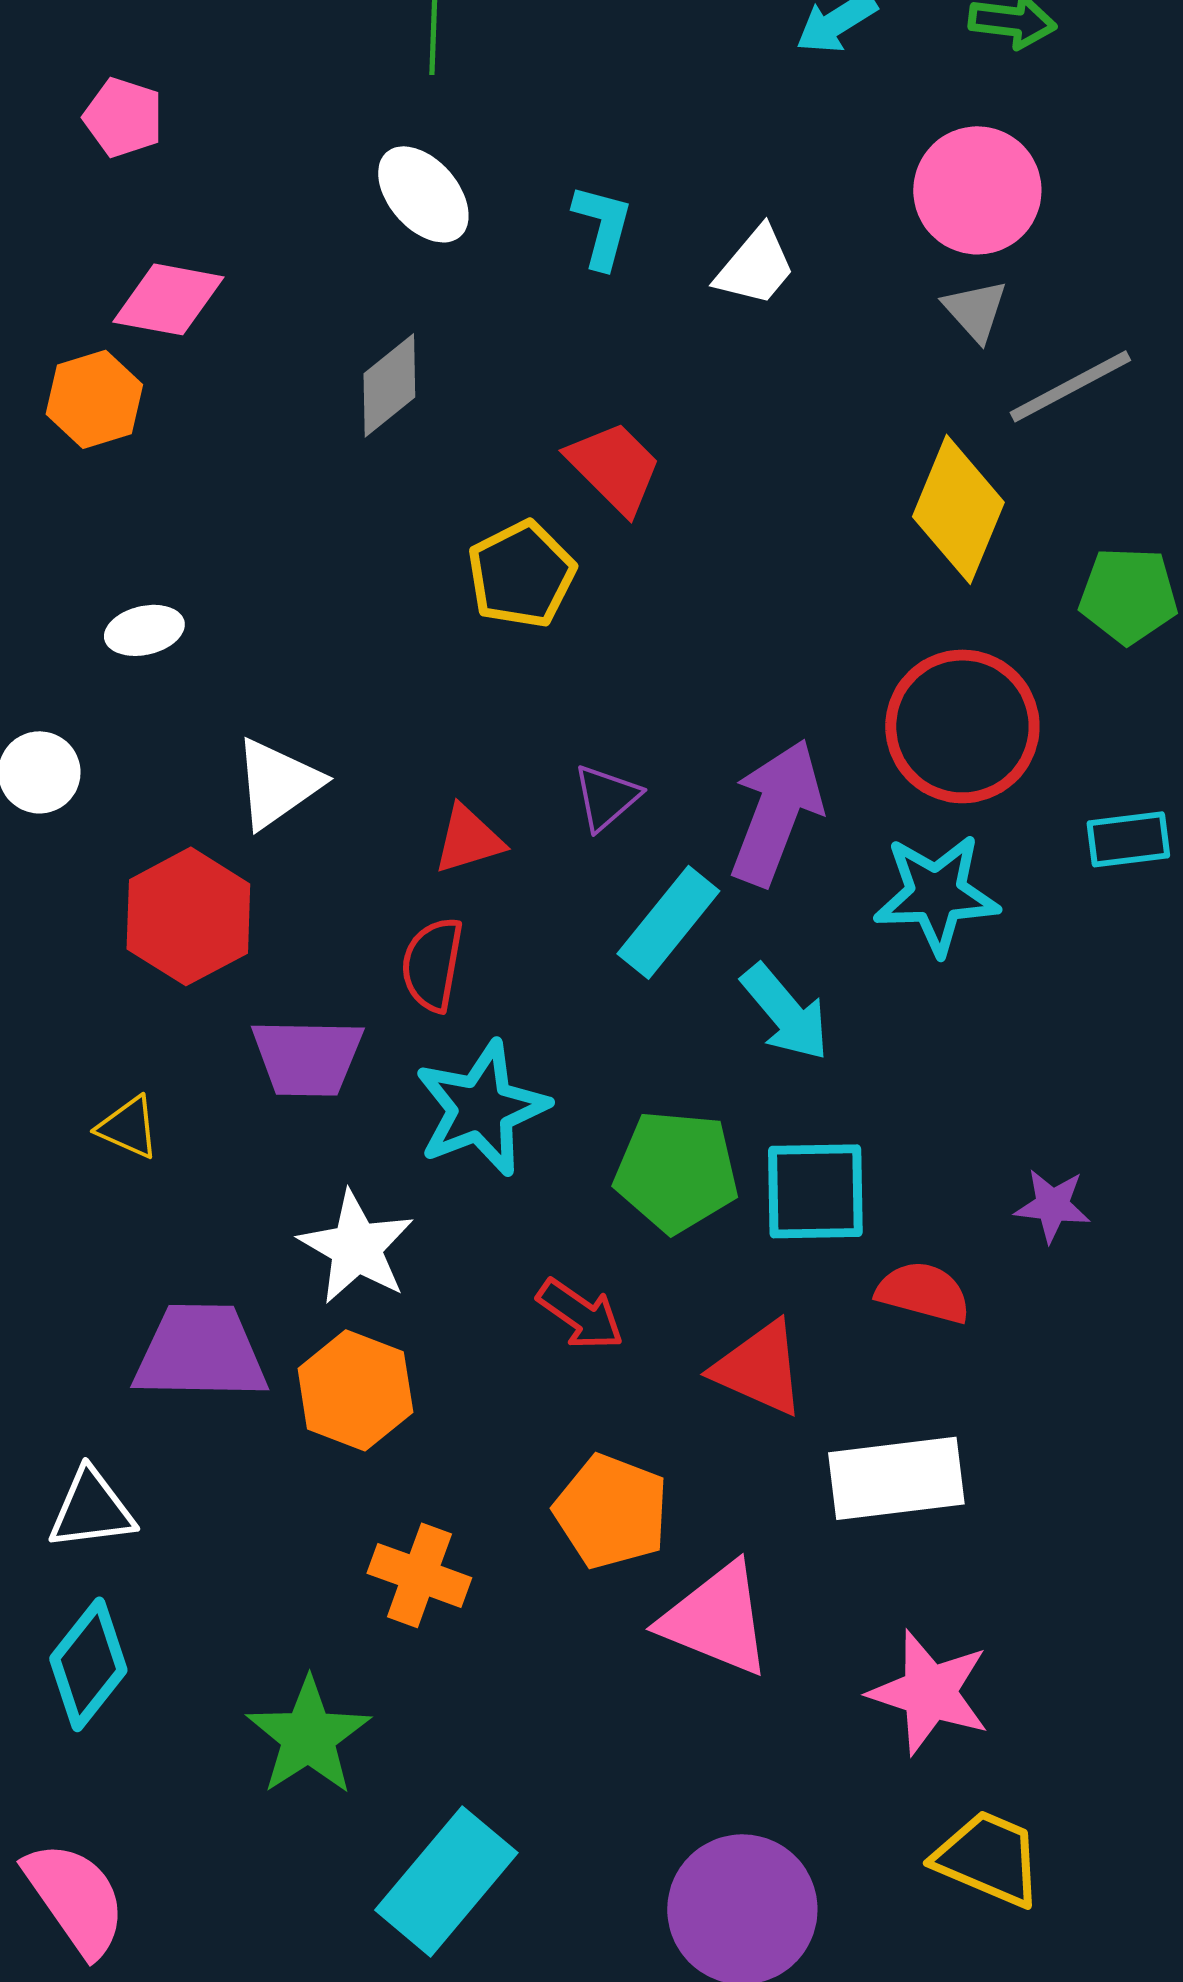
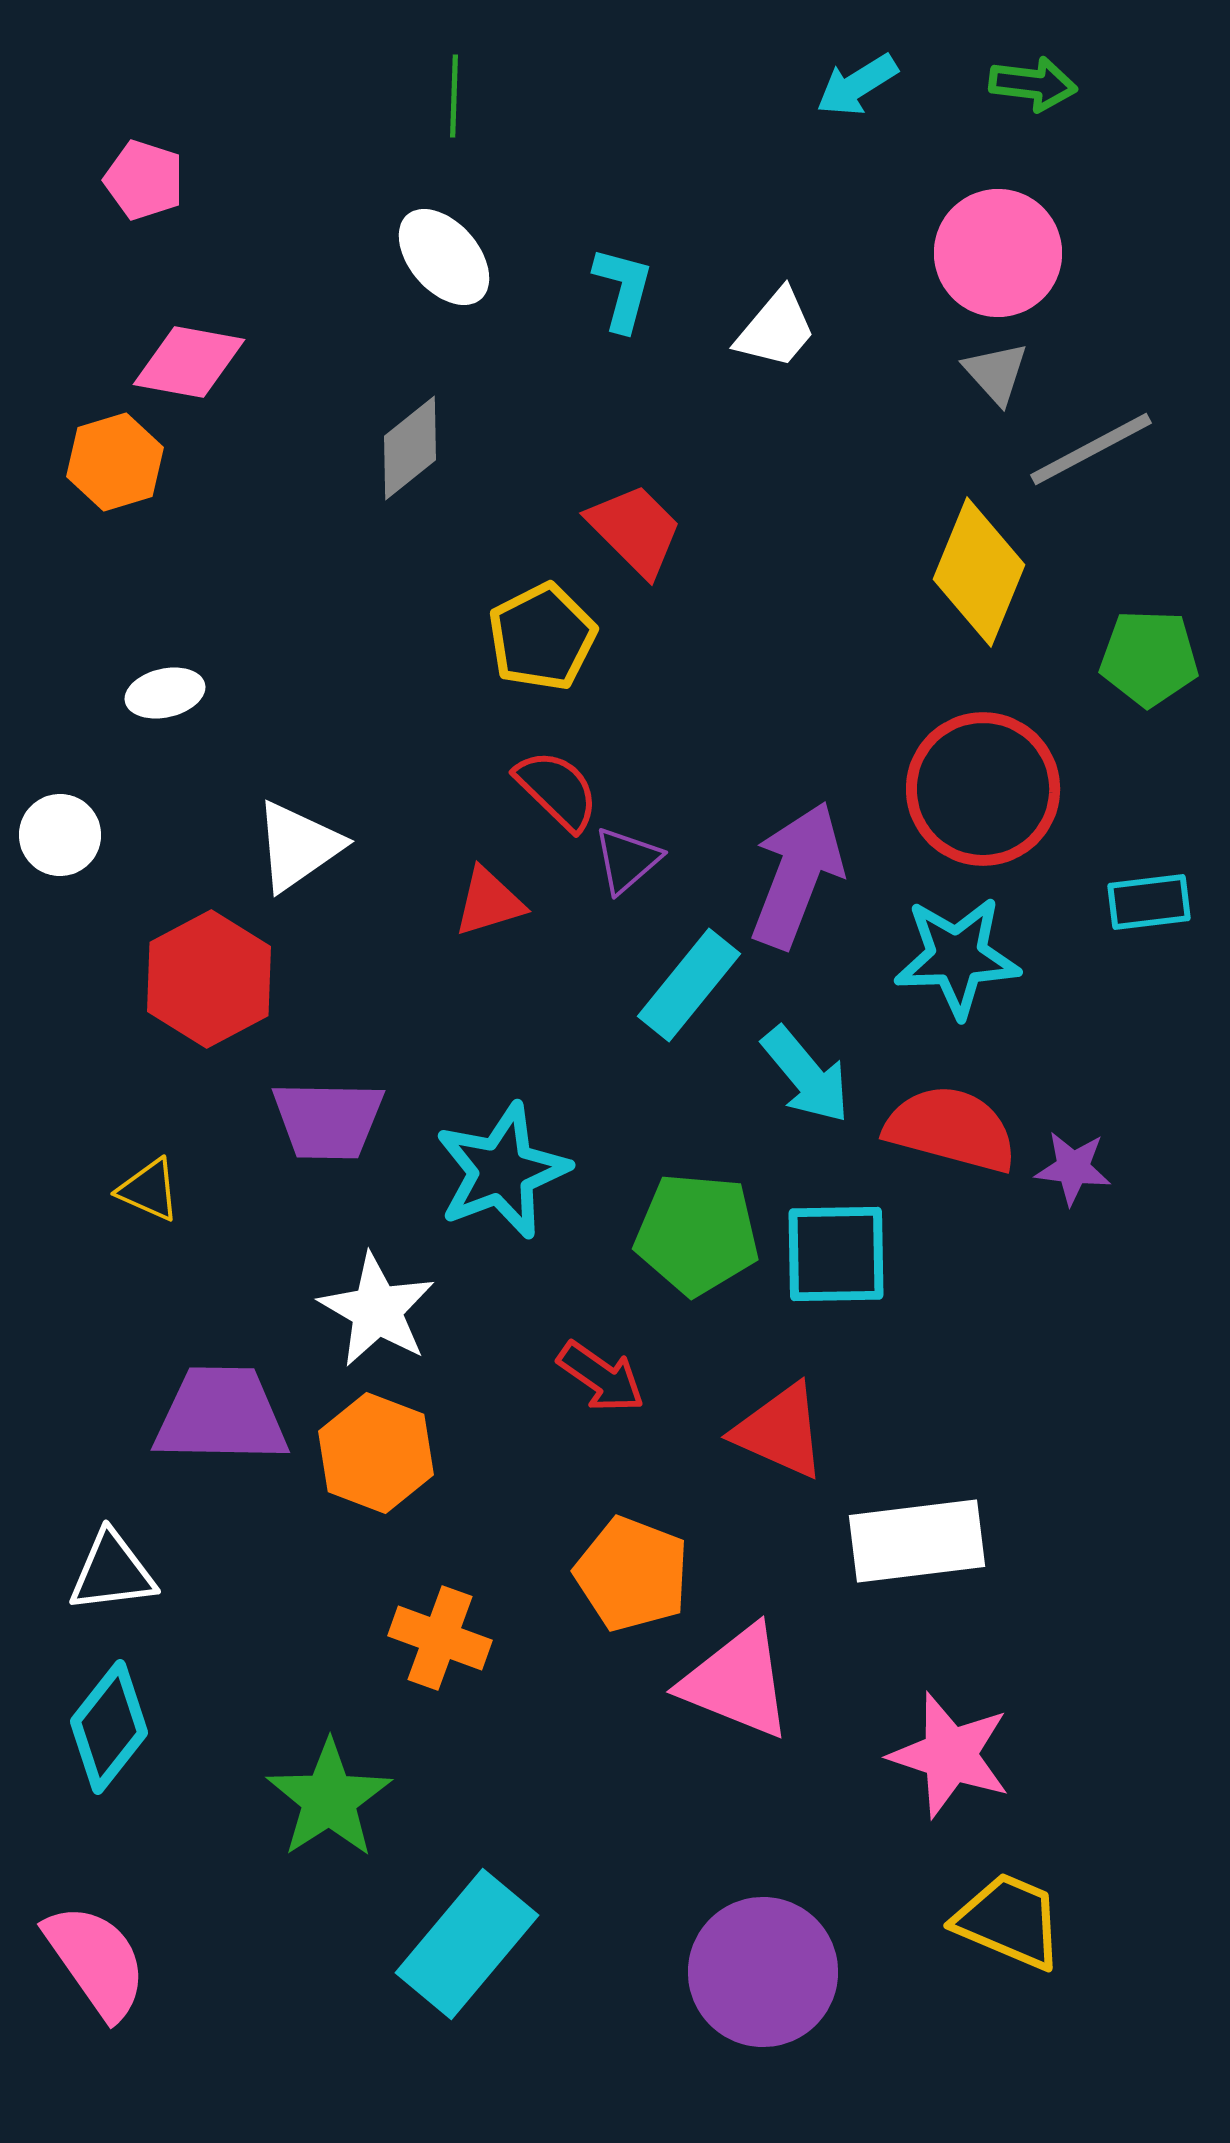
red semicircle: (432, 964) -> (557, 790), moved, turned 124
purple star: (1052, 1205) -> (1073, 1168), moved
red semicircle: (923, 1292) -> (951, 1129), moved, size x1.4

